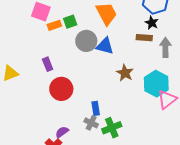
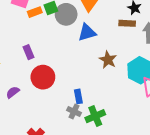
gray circle: (86, 41) -> (66, 14), moved
blue triangle: (105, 46) -> (87, 32), turned -30
purple semicircle: (62, 132) -> (13, 92), moved

